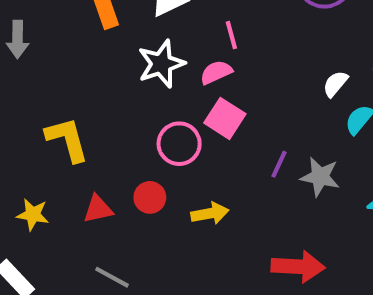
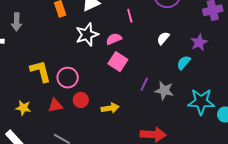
pink line: (231, 35) -> (130, 16), moved
white semicircle: (335, 84) -> (163, 38), moved
pink circle: (179, 144) -> (68, 78), moved

